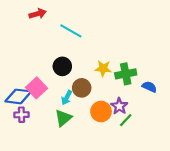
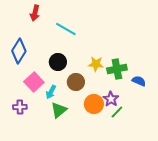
red arrow: (38, 14) -> (35, 13), turned 119
blue diamond: (18, 96) -> (19, 51), moved, turned -65
cyan arrow: (67, 98) -> (51, 92), moved

